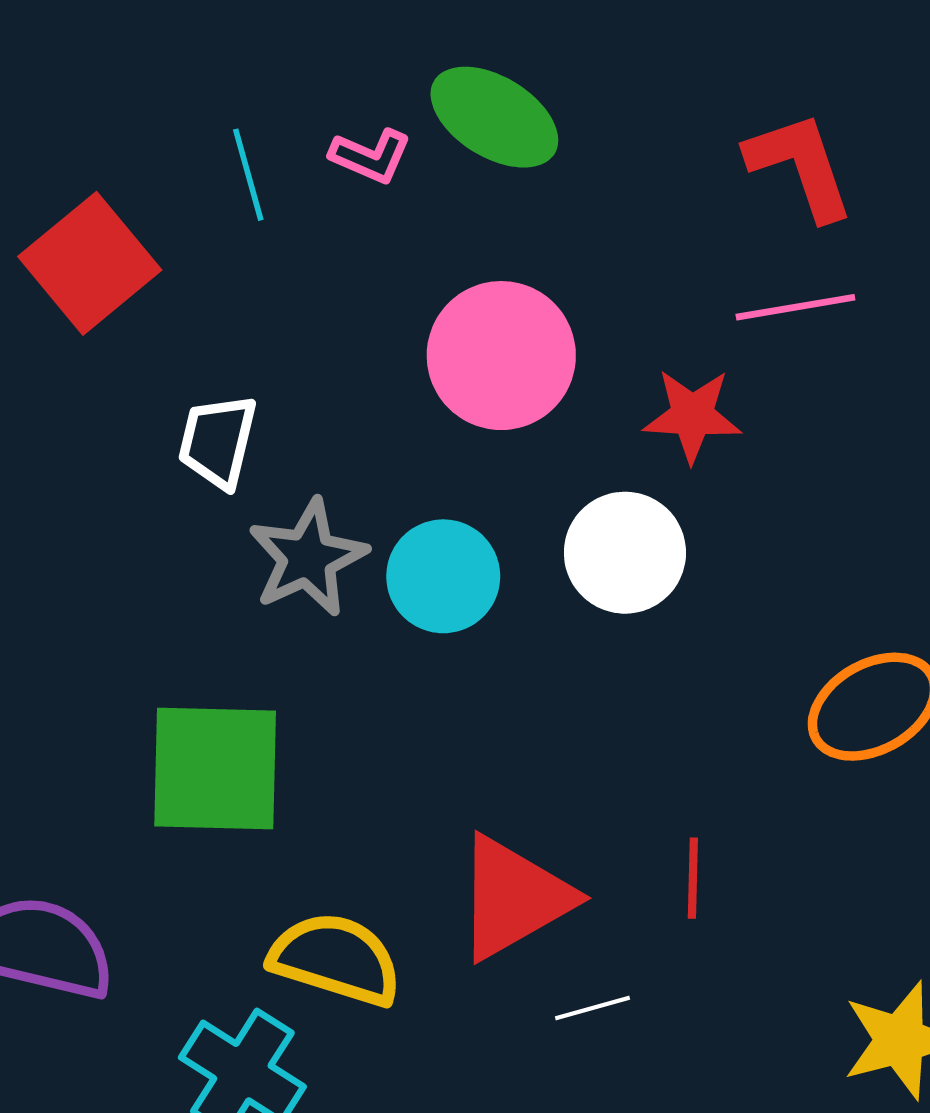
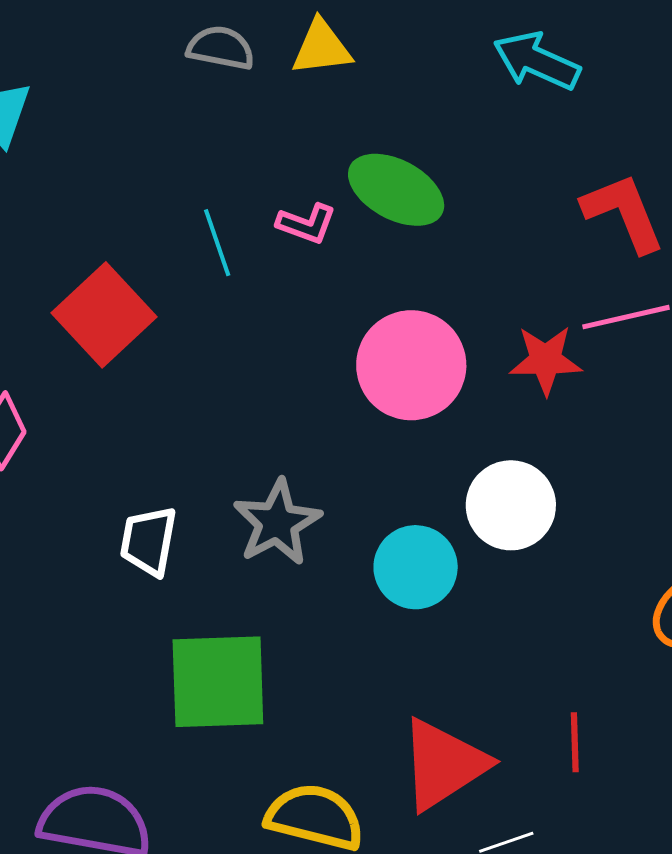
red star: (692, 415) -> (546, 360), moved
white trapezoid: (218, 441) -> (148, 541), moved
cyan circle: (443, 576) -> (416, 567), moved

